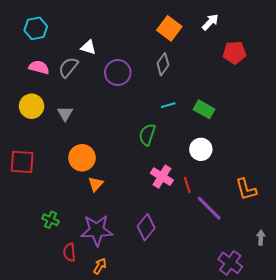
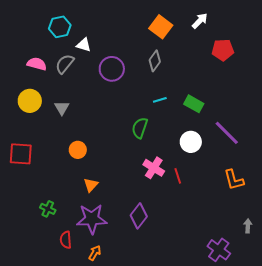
cyan hexagon: (36, 28) -> (60, 27), moved
orange circle: (82, 158) -> (78, 150), size x0.7
orange triangle: (96, 184) -> (91, 185), moved
purple line: (209, 208) -> (227, 133), moved

